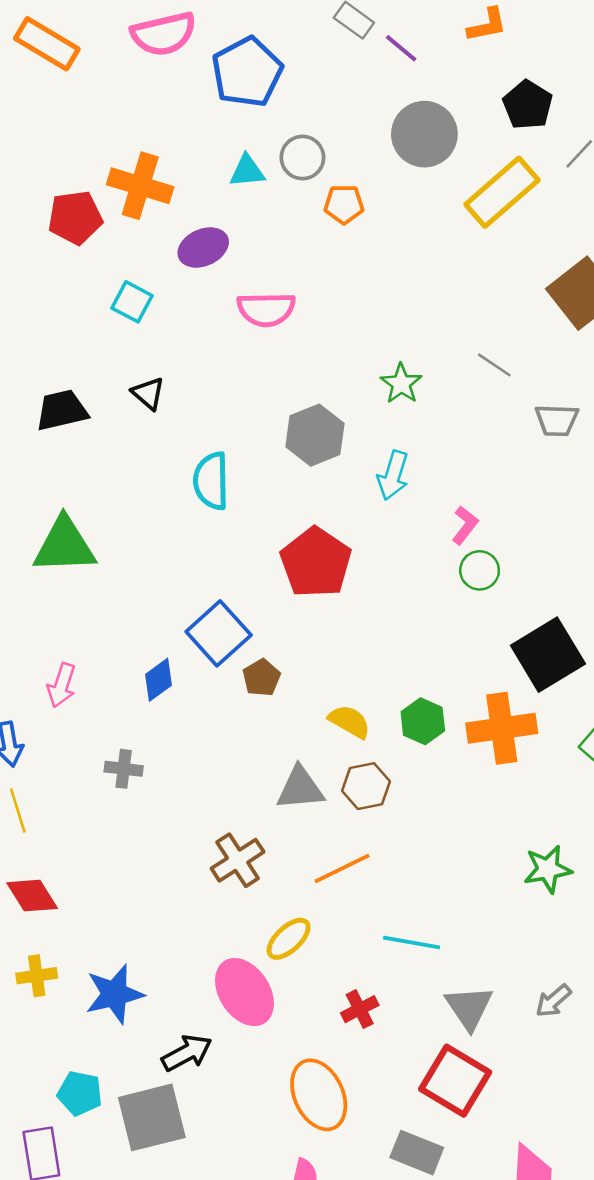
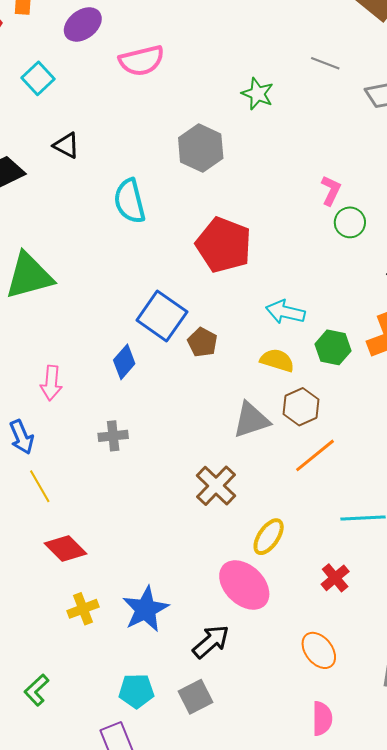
cyan square: (132, 302) -> (38, 78), turned 32
cyan arrow: (393, 475) -> (285, 312), moved, turned 99
orange line: (342, 868) -> (315, 455), moved
orange ellipse: (319, 1095) -> (319, 650), size x0.7
gray square: (152, 1117) -> (196, 697), size x0.6

